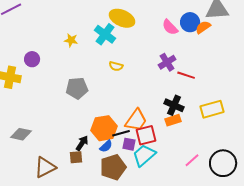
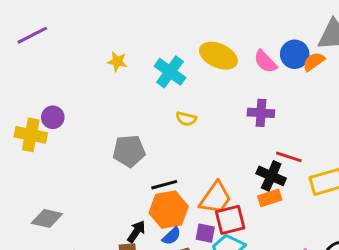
yellow ellipse: (122, 18) -> (218, 56), moved
yellow star: (71, 40) -> (117, 62), moved
purple circle: (32, 59) -> (53, 117), moved
purple cross: (167, 62) -> (261, 113), turned 36
red line: (186, 75) -> (289, 157), moved
black line: (121, 133) -> (164, 185), moved

